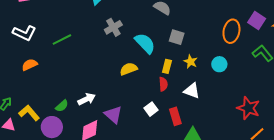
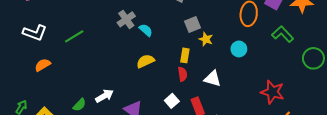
gray square: (177, 37) -> (193, 24), turned -35
cyan semicircle: (145, 43) -> (146, 30), moved, size x0.6
yellow star: (190, 62) -> (206, 39), moved

